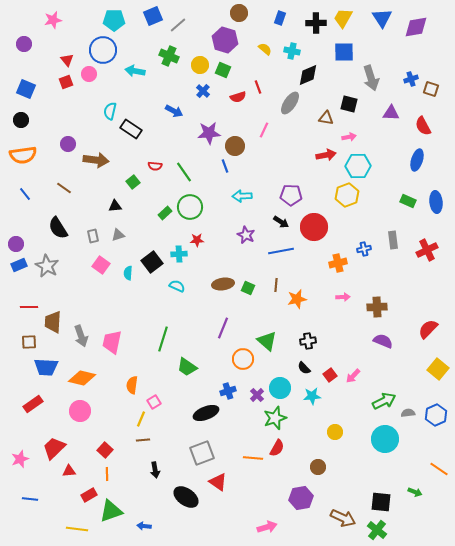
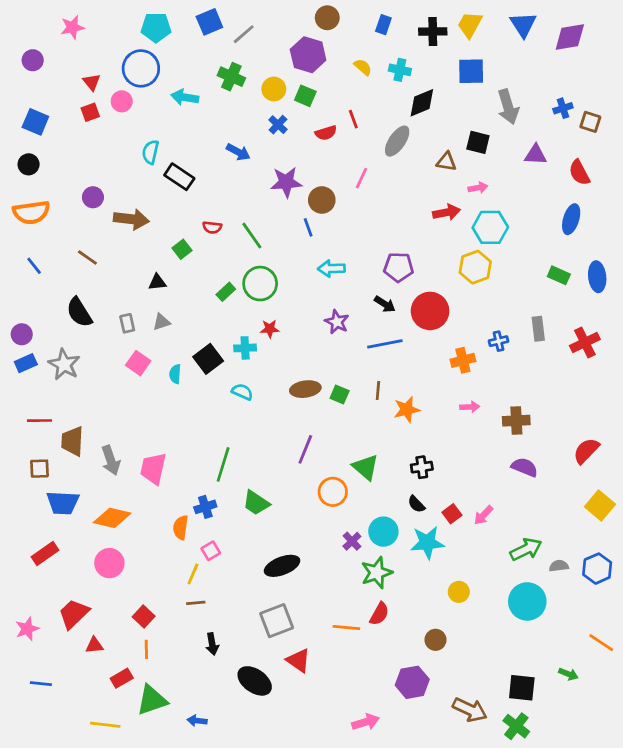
blue cross: (228, 391) -> (205, 507), moved
cyan star: (312, 396) -> (427, 543), size x1.4

